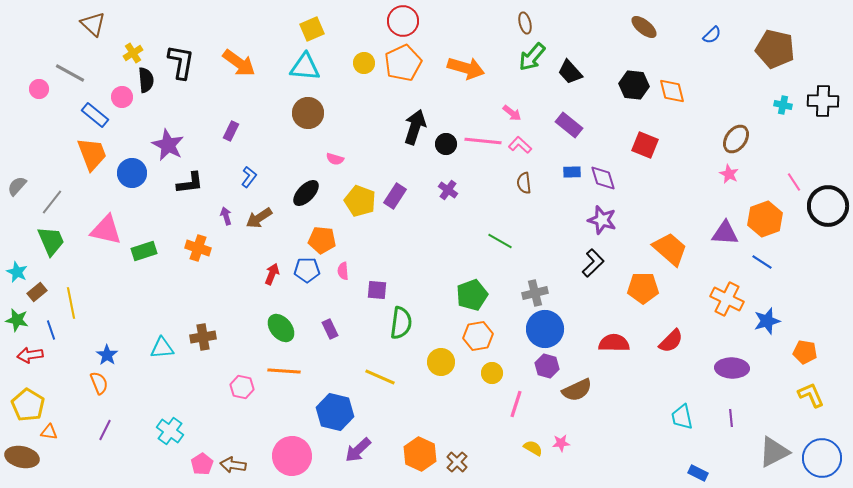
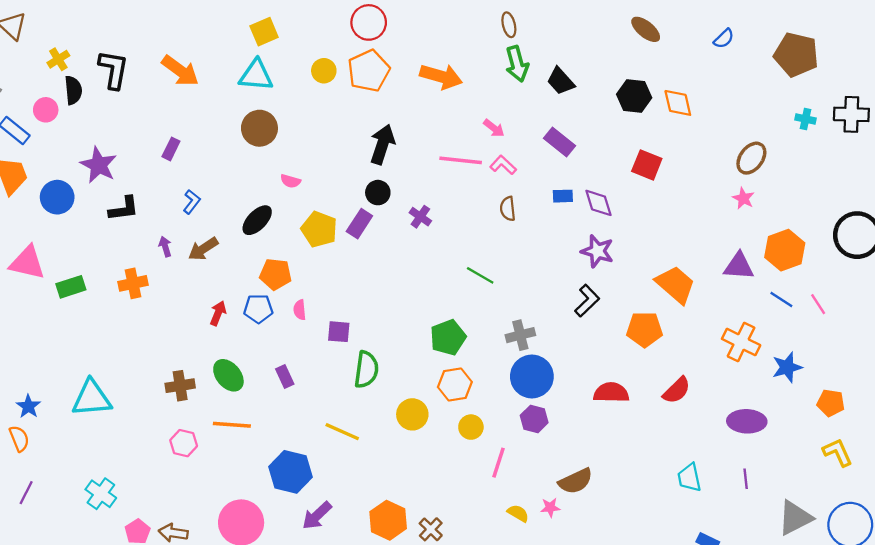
green arrow: (532, 57) -> (517, 64), turned -56
black circle: (446, 144) -> (378, 193), moved
pink line: (794, 182) -> (818, 304), moved
orange cross: (198, 248) -> (133, 283), turned -30
brown cross: (203, 337) -> (180, 386), moved
cyan triangle: (162, 348) -> (92, 398), size x1.5
brown semicircle: (577, 390) -> (576, 481), moved

